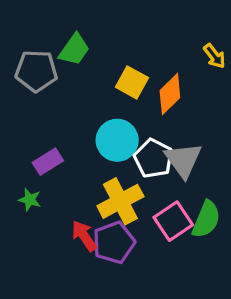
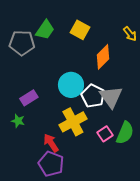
yellow square: (132, 82) -> (80, 30), moved
pink square: (173, 221) -> (105, 134), size x0.7
purple pentagon: (114, 243) -> (51, 164), moved, turned -30

